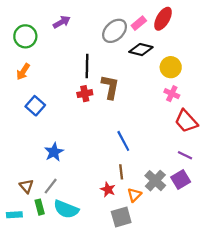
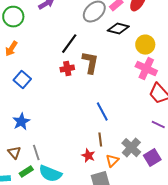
black line: (87, 66) -> (69, 44), turned 35
pink cross: (172, 94) -> (146, 69), size x1.5
blue star: (54, 152) -> (21, 122), moved
purple square: (181, 180) -> (152, 158), moved
gray line: (51, 186) -> (36, 153), turned -56
green rectangle: (40, 207) -> (26, 172), turned 72

